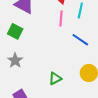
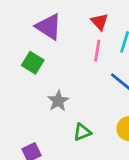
gray star: (15, 60) -> (58, 101), moved

